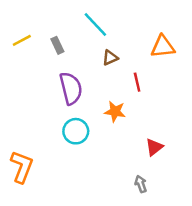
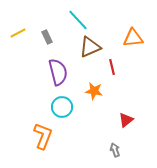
brown triangle: (110, 58) -> (90, 47), size x1.6
orange L-shape: (22, 167) -> (43, 136), moved

